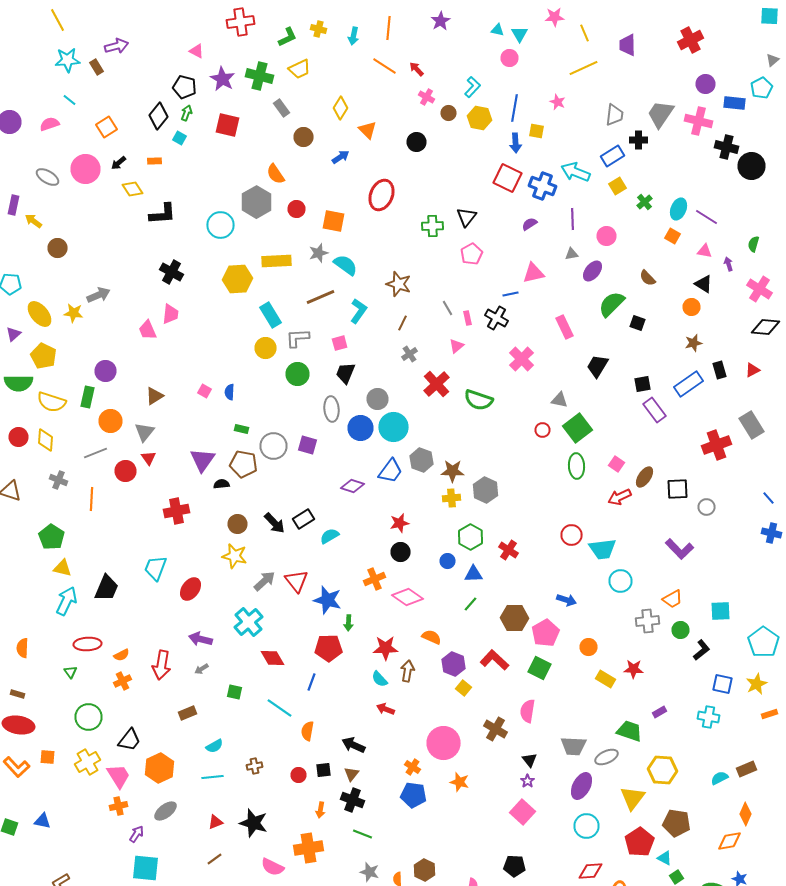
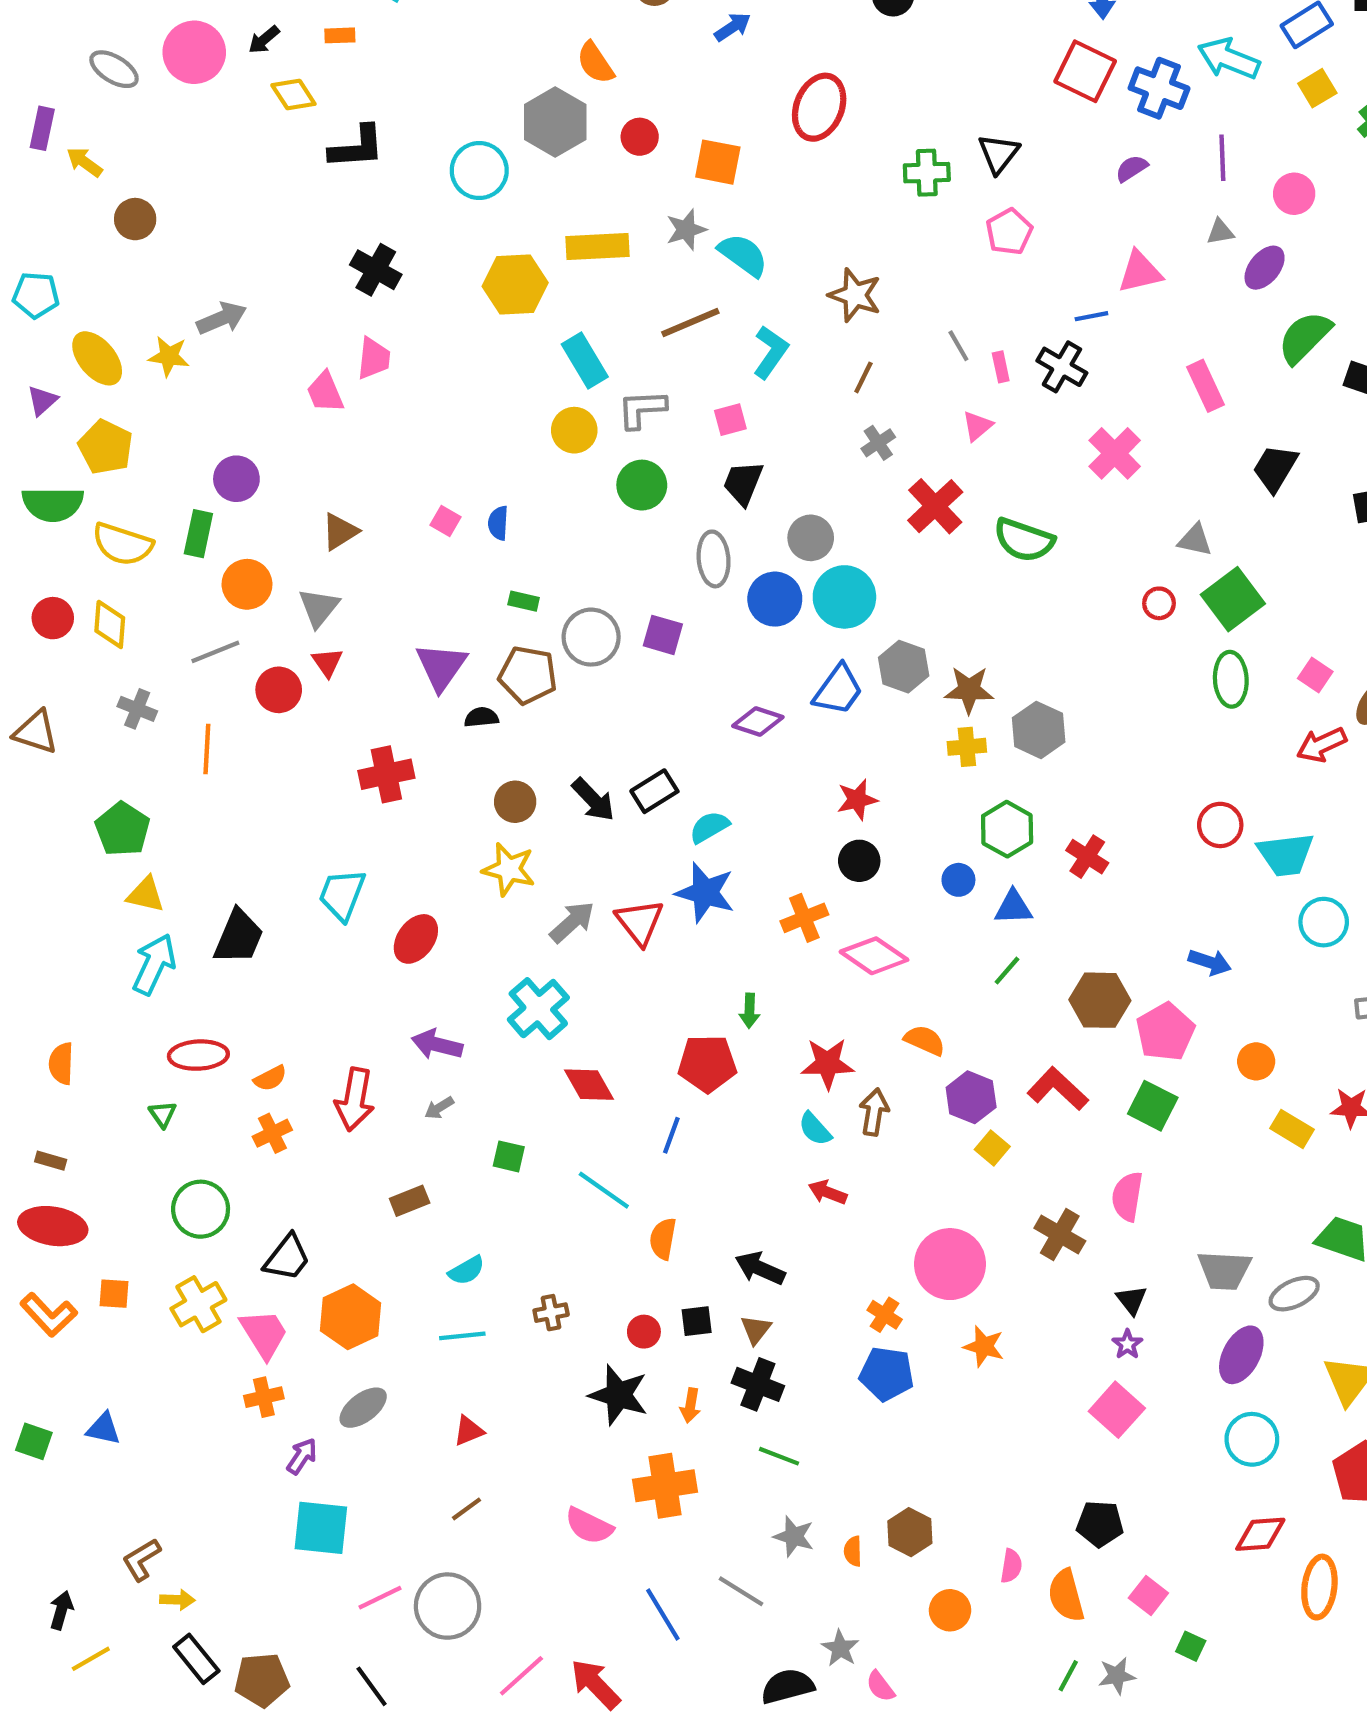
blue star: (328, 600) -> (705, 893), moved
black star: (254, 823) -> (619, 1395), moved

